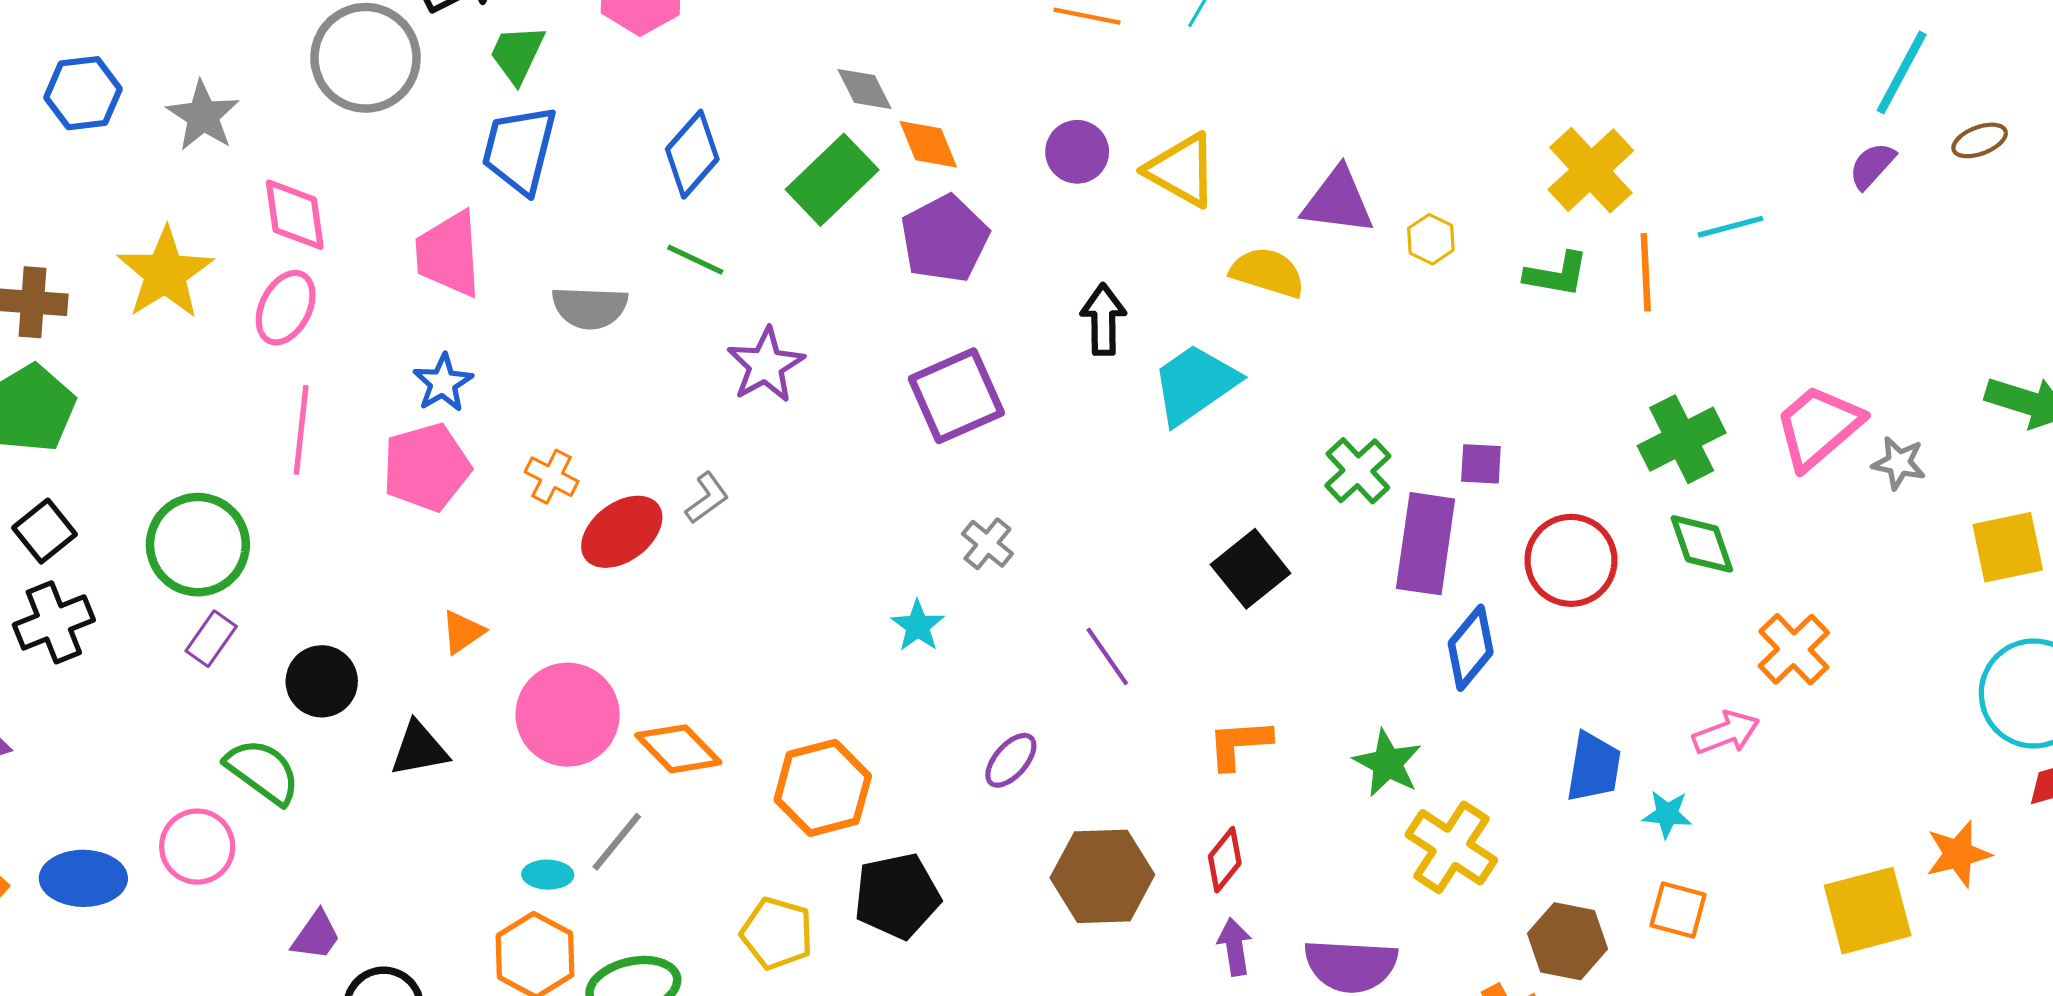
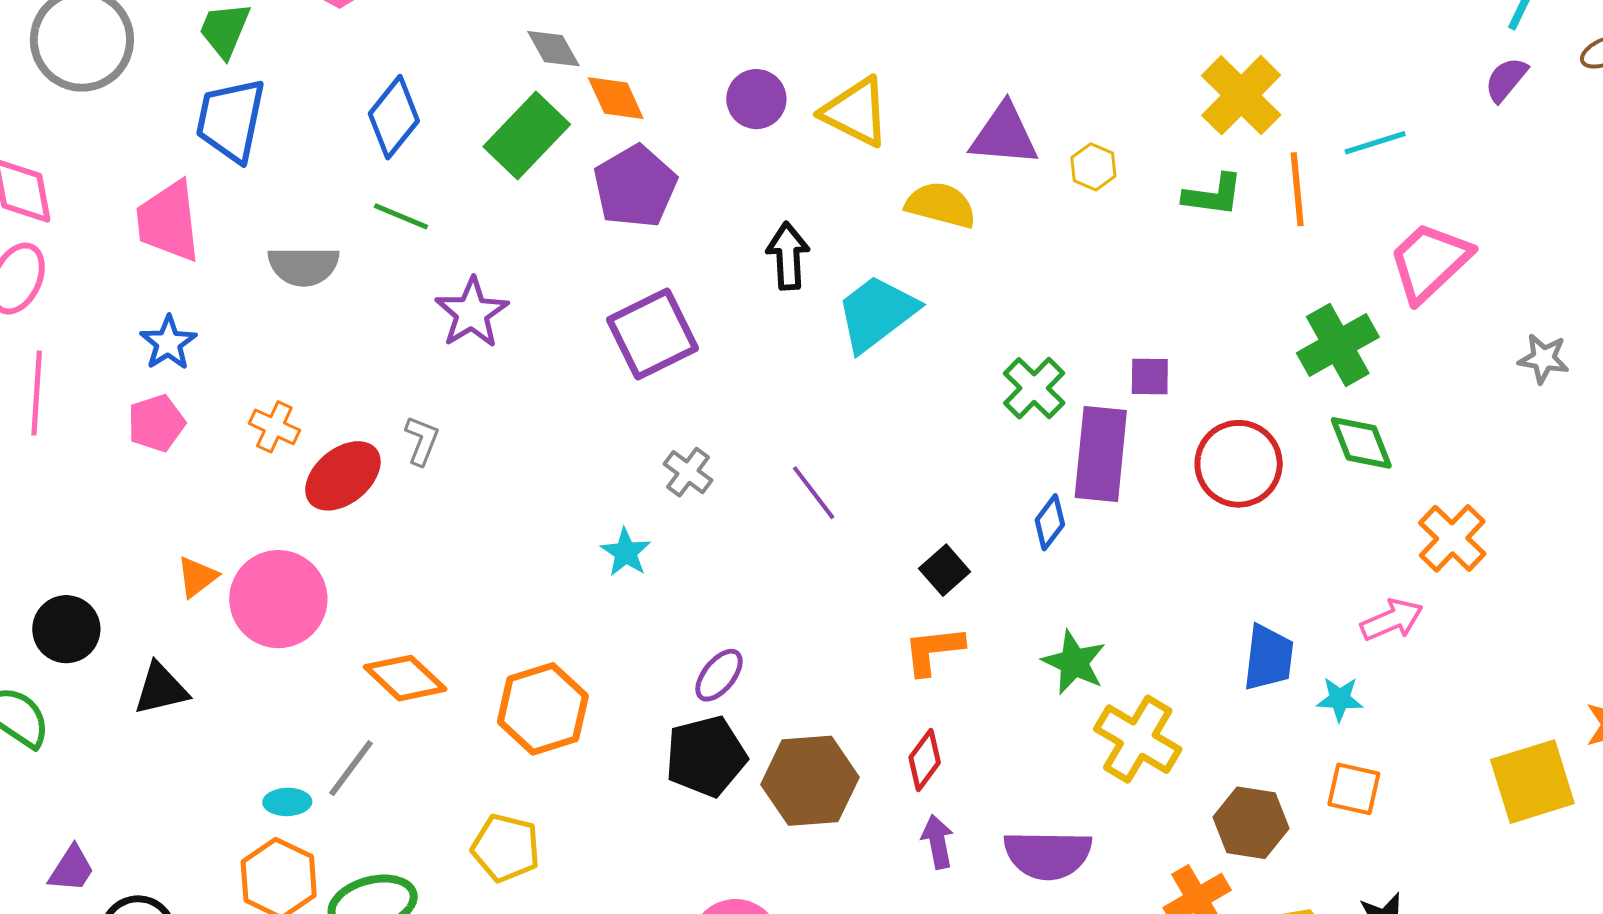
pink trapezoid: (1818, 427) -> (1430, 262), moved
pink pentagon: (426, 467) -> (156, 423), size x0.7
gray L-shape: (707, 498) -> (422, 441), turned -30
black square: (1251, 569) -> (945, 570), moved, size x0.7
blue diamond: (1471, 648) -> (1050, 522), moved, size x0.7
purple line: (1107, 656) -> (814, 493), moved
pink circle: (568, 715) -> (278, 599), moved
black pentagon: (897, 896) -> (706, 756), moved

